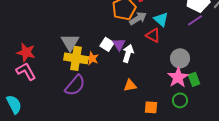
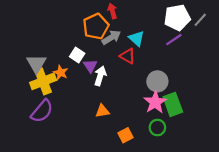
white square: (107, 44) -> (77, 55), moved
yellow cross: (76, 58) -> (43, 81), turned -30
orange star: (92, 58) -> (61, 73), moved
green rectangle: (194, 79) -> (173, 104), size x1.5
orange square: (151, 107) -> (126, 135), turned -32

